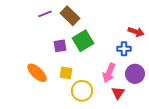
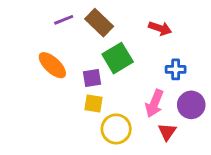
red arrow: (136, 32) -> (160, 28), moved
purple square: (60, 46) -> (92, 78), moved
orange ellipse: (37, 73) -> (52, 65), moved

